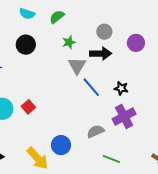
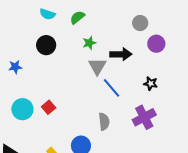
gray circle: (104, 32) -> (140, 23), moved
black star: (121, 88) -> (151, 84), moved
gray semicircle: (96, 131) -> (104, 122), moved, turned 108

